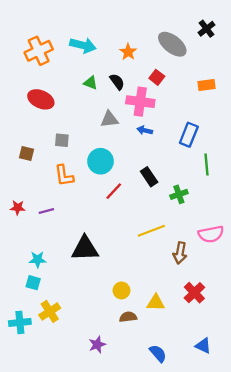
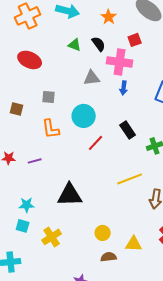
red square: (157, 77) -> (135, 40), turned 32
blue arrow: (145, 130) -> (124, 88), turned -96
yellow cross: (50, 311) -> (52, 237), moved

